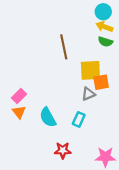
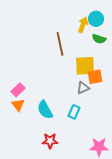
cyan circle: (103, 12) -> (96, 19), moved
yellow arrow: (104, 27) -> (83, 25), moved, turned 91
red star: (63, 150) -> (50, 141), moved

